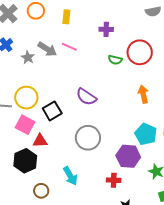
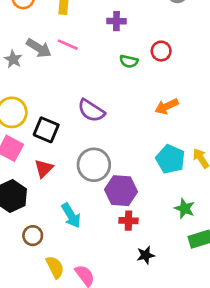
red circle: (140, 52) -> (161, 51), size x0.6
orange arrow: (143, 94) -> (167, 106), turned -102
black square: (52, 111) -> (46, 130), turned -36
red triangle: (40, 141) -> (44, 168), moved, turned -42
purple hexagon: (128, 156) -> (121, 191), moved

